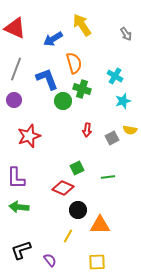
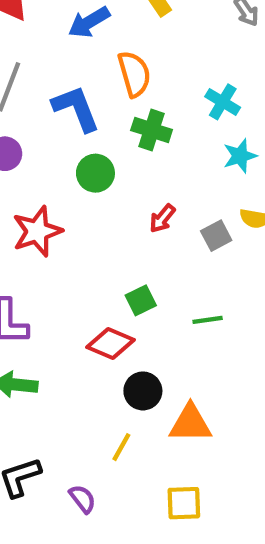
green circle: (63, 101) -> (95, 173), moved
red arrow: (87, 130) -> (162, 218), turned 32

